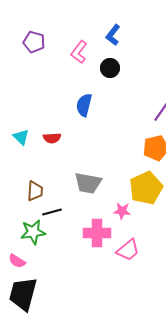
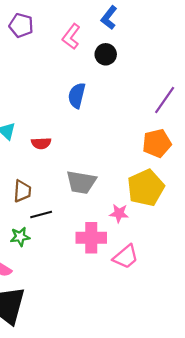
red semicircle: (52, 138) -> (41, 143), moved
green star: (33, 232) -> (20, 237), size x0.7

